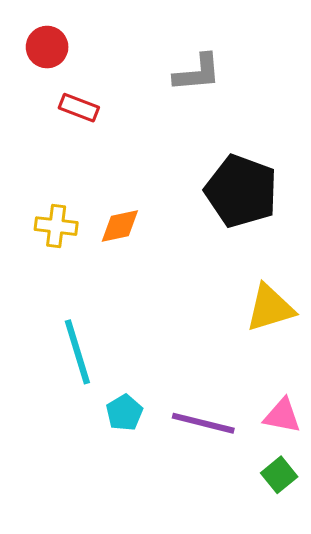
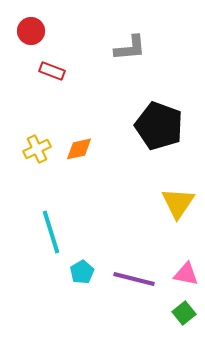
yellow cross: (56, 226) -> (37, 149), turned -32
yellow triangle: (270, 308) -> (178, 203), turned -39

